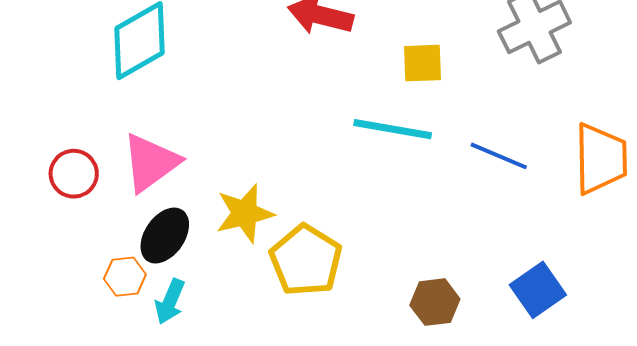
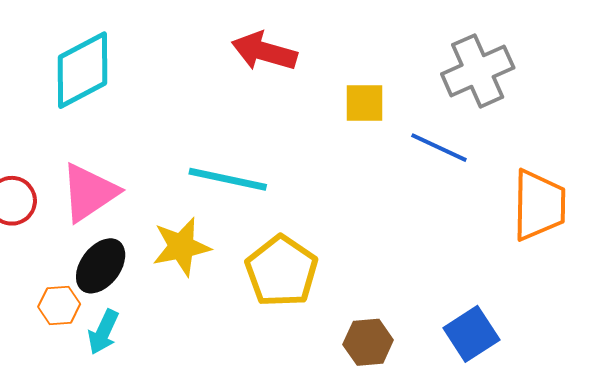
cyan line: (393, 129) -> (228, 179), moved
blue line: (499, 156) -> (439, 148), moved
yellow pentagon: (306, 260) -> (282, 271), moved

